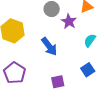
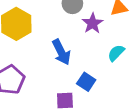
blue square: (88, 70) -> (86, 82), moved, turned -32

